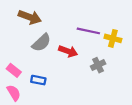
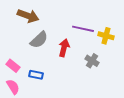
red arrow: (68, 51) -> (64, 48), turned -96
gray cross: (98, 65) -> (92, 61), turned -32

